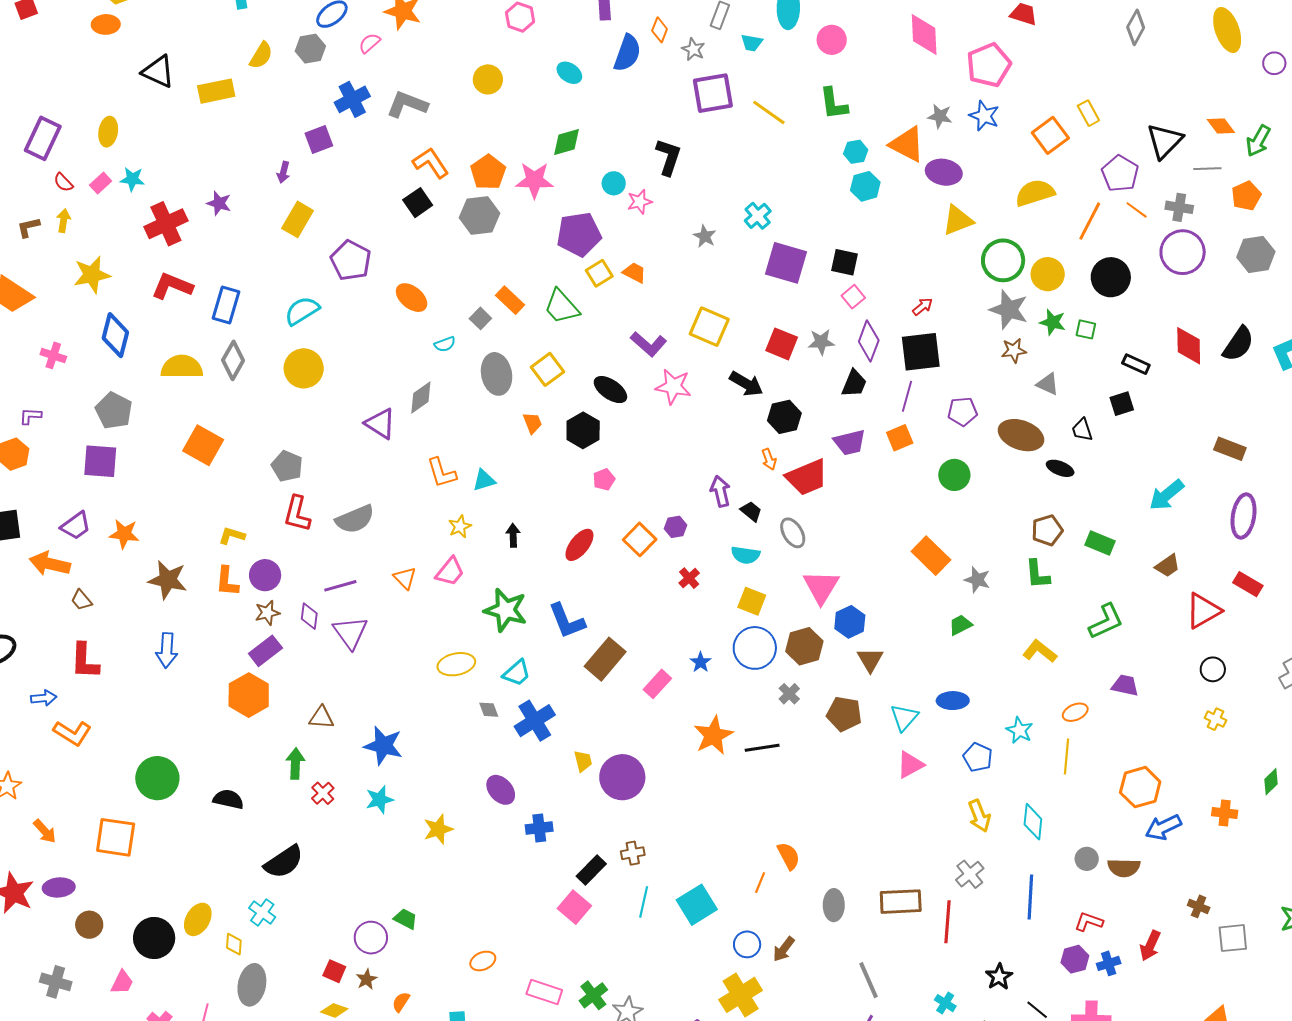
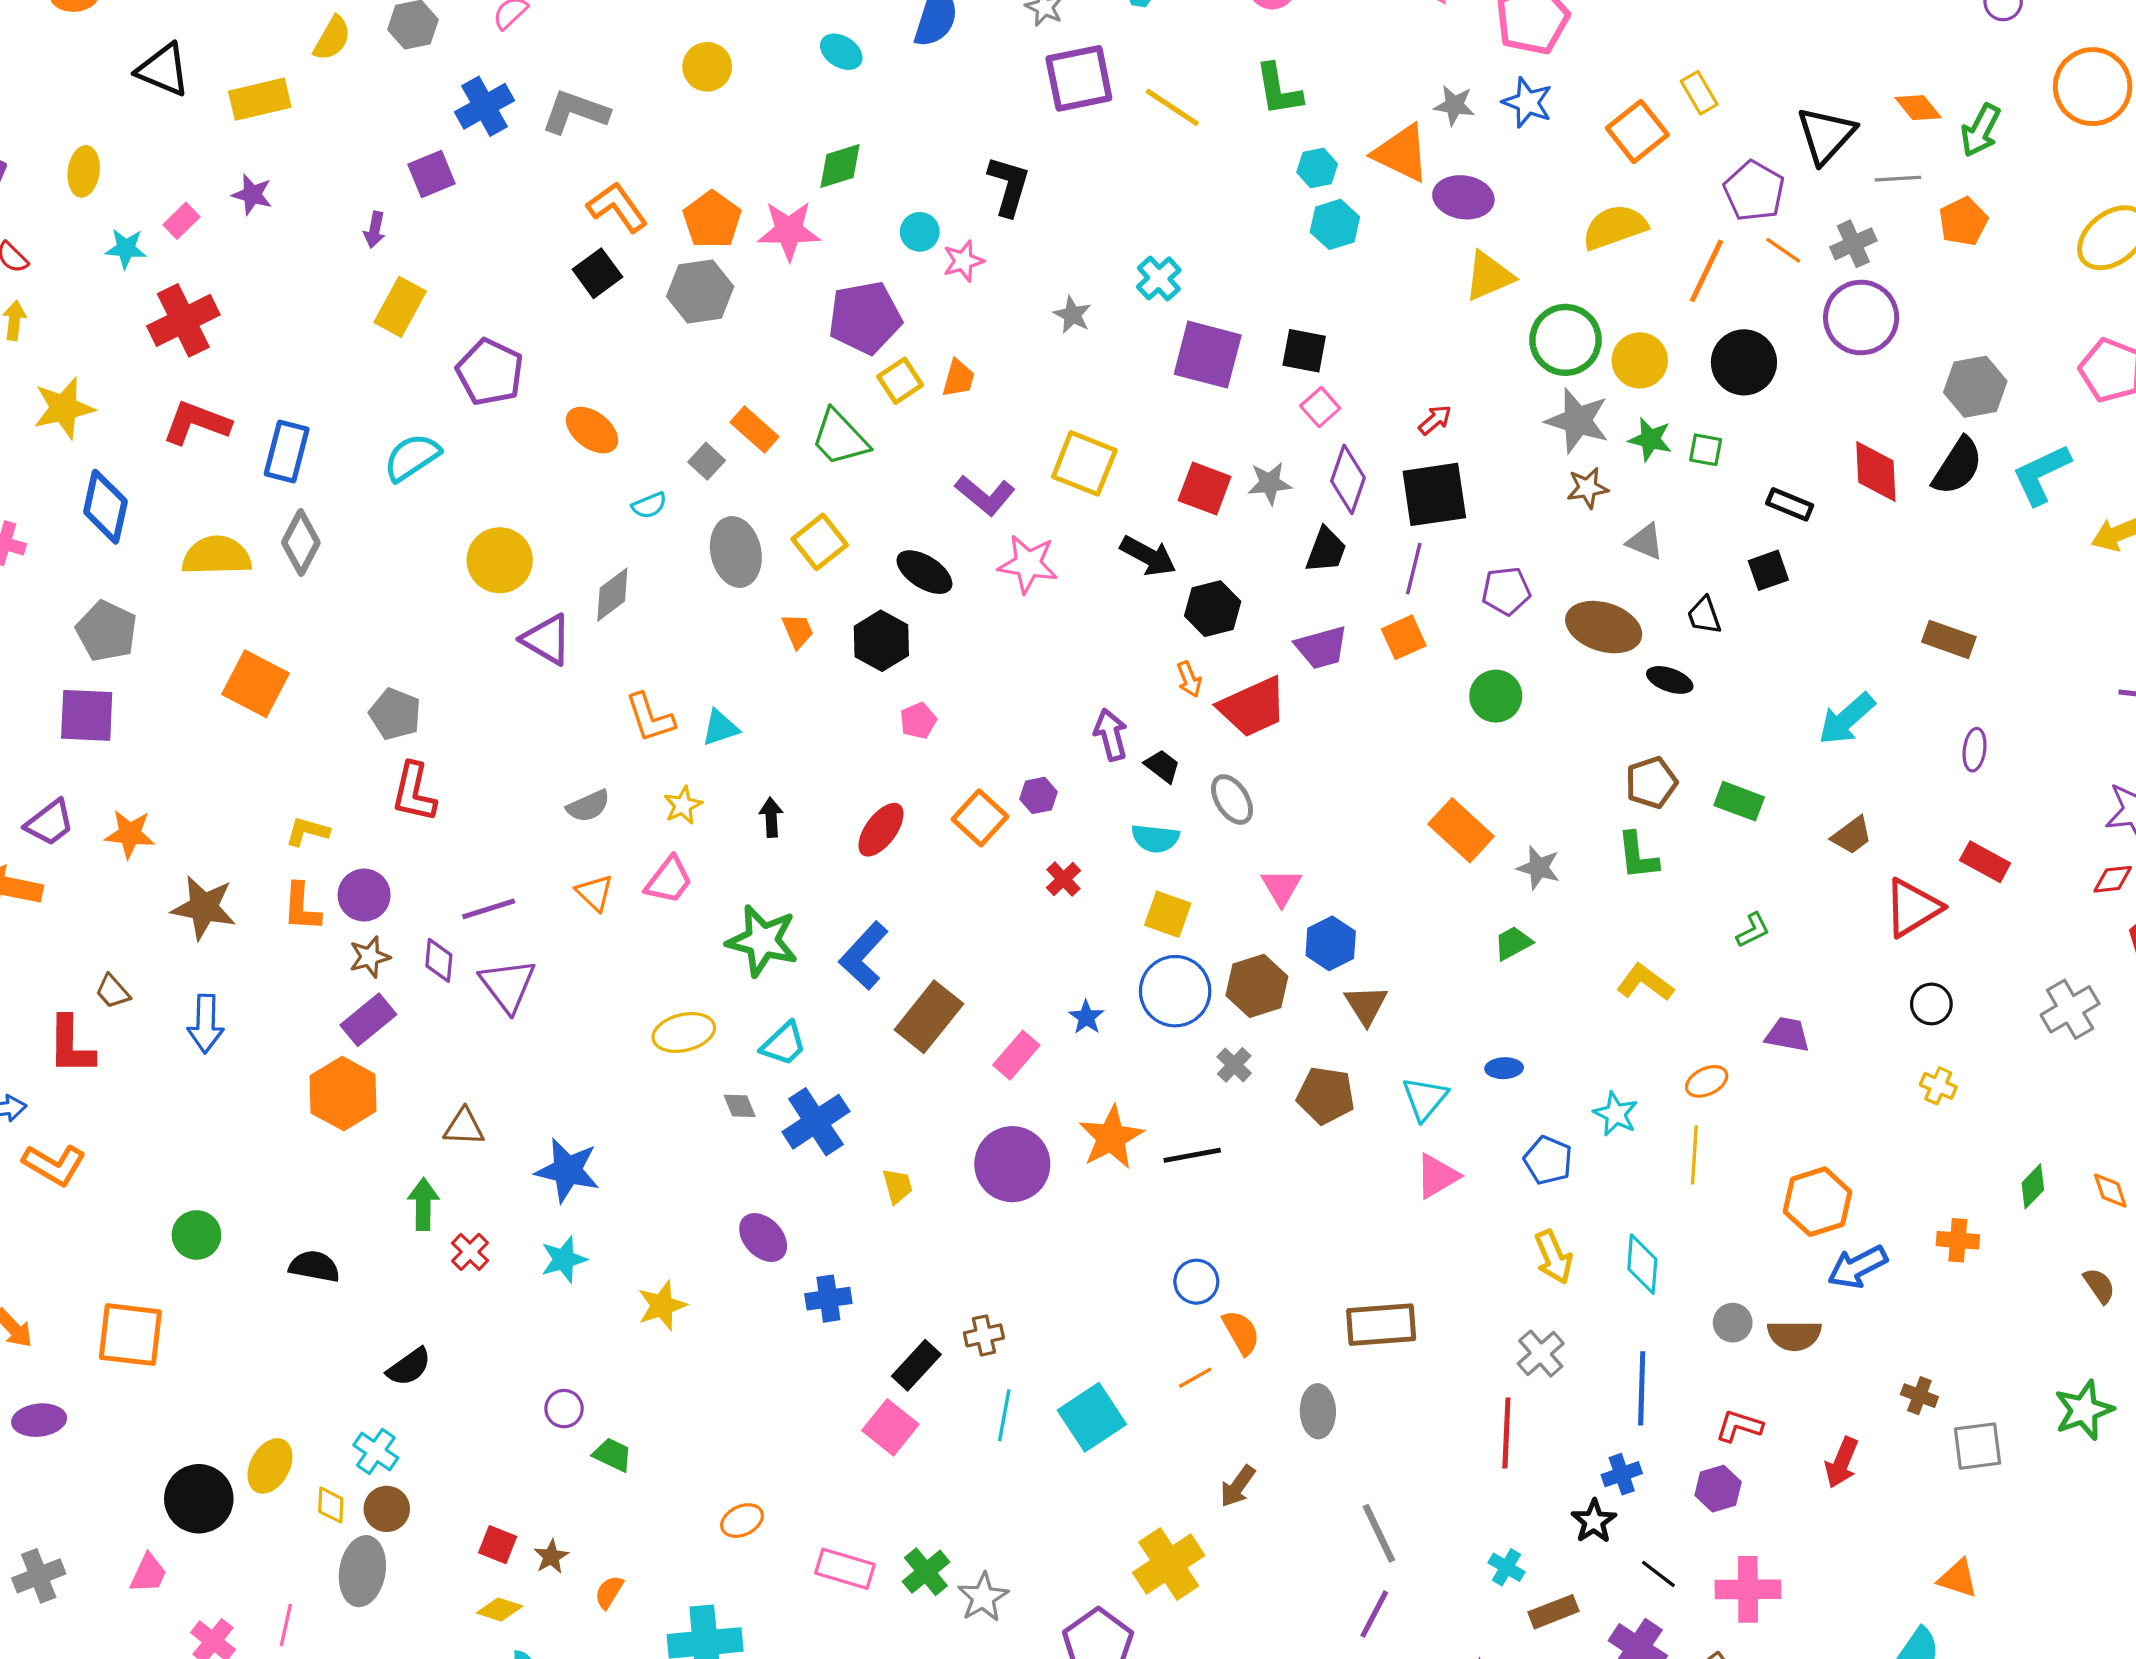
pink rectangle: (101, 183) -> (182, 221), moved
purple star: (219, 203) -> (252, 195), moved
gray cross: (1179, 207) -> (1853, 244), turned -32
gray hexagon: (1256, 254) -> (1975, 387), moved
orange trapezoid: (634, 273) -> (958, 378), turned 80
yellow circle: (304, 368) -> (500, 560), moved
purple ellipse: (1244, 516) -> (1975, 750), size x0.6
gray semicircle: (355, 519) -> (588, 806), moved, size x0.7
pink triangle: (821, 587) -> (1281, 887), size x0.7
brown trapezoid: (81, 600) -> (113, 991), moved
blue L-shape: (567, 621) -> (864, 956), turned 66
green L-shape: (1106, 621) -> (1753, 930), size x0.6
blue ellipse: (953, 701) -> (1504, 1068), size x0.7
purple circle: (622, 777) -> (1012, 1164), moved
green circle: (157, 778) -> (196, 1235), size x0.7
black semicircle: (284, 862) -> (409, 1367), size x0.7
orange line: (760, 883) -> (1195, 1378), turned 40
brown rectangle: (901, 902) -> (1381, 1325), moved
brown circle: (89, 925) -> (387, 1509), moved
purple circle: (371, 938) -> (564, 1409), moved, size x0.7
blue circle: (747, 944) -> (1196, 1282), moved
blue cross: (1109, 963) -> (1622, 1474), moved
gray cross: (56, 982) -> (39, 1576), turned -36

